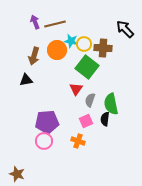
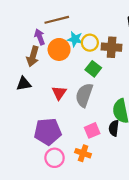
purple arrow: (35, 22) -> (40, 37), moved
green square: (87, 67) -> (93, 69), size x0.6
red triangle: (76, 89) -> (59, 93), moved
gray semicircle: (90, 100) -> (84, 95), moved, size x1.5
pink circle: (44, 141) -> (55, 158), moved

